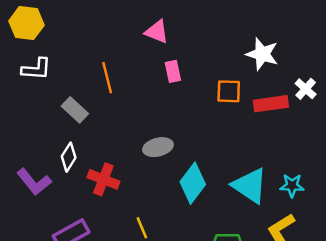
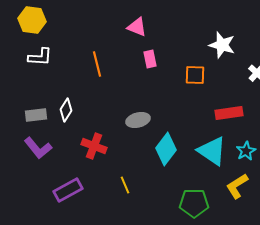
red rectangle: (271, 104) -> (229, 113), moved
gray rectangle: (75, 110) -> (36, 115), moved, turned -50
white diamond: (69, 157) -> (66, 110), moved
cyan star: (292, 186) -> (246, 151), turned -30

